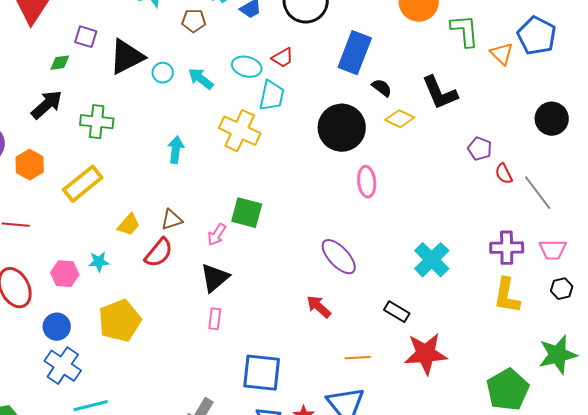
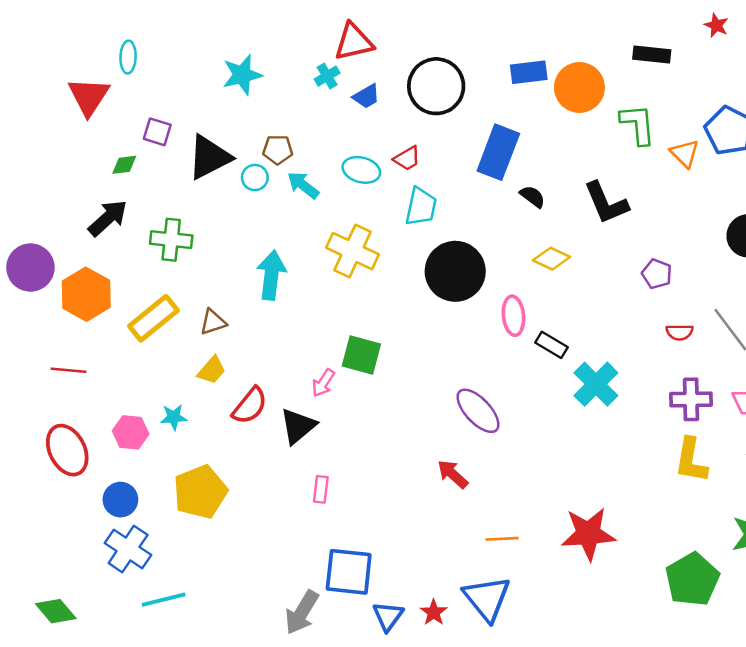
brown pentagon: (194, 21) -> (278, 150), moved
cyan trapezoid: (272, 96) -> (421, 207), moved
yellow diamond: (400, 119) -> (552, 259), moved
black circle: (342, 128) -> (455, 271), moved
cyan arrow: (176, 150) -> (271, 275), size x1.4
orange hexagon: (30, 165) -> (86, 294), size x1.4
red semicircle: (504, 174) -> (680, 332), moved, turned -65
brown triangle: (172, 220) -> (213, 322), moved
cyan cross: (432, 260) -> (596, 384), moved
black triangle: (215, 278) -> (298, 426), moved
black rectangle: (397, 312) -> (552, 345), moved
blue square: (262, 373) -> (349, 572), moved

